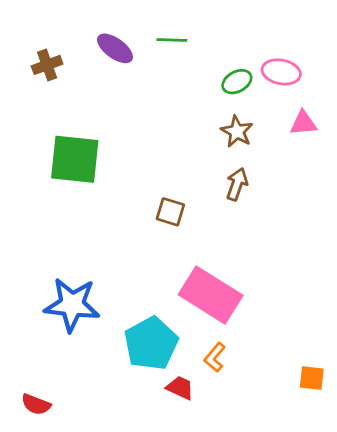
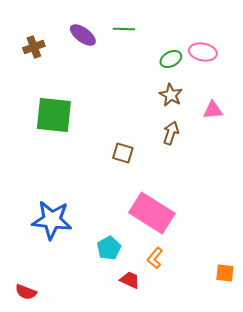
pink triangle: (303, 123) -> (213, 110), moved
cyan pentagon: (151, 343) -> (109, 248), size x0.6

